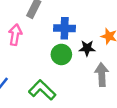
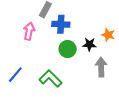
blue cross: (65, 28) -> (61, 24), moved

